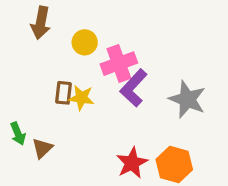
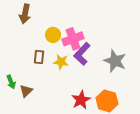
yellow circle: (85, 42) -> (53, 35), moved
yellow star: (81, 98) -> (61, 62), moved

